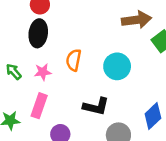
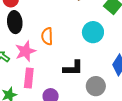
cyan circle: (117, 66) -> (93, 32), moved
pink star: (43, 72) -> (25, 51), size x1.5

